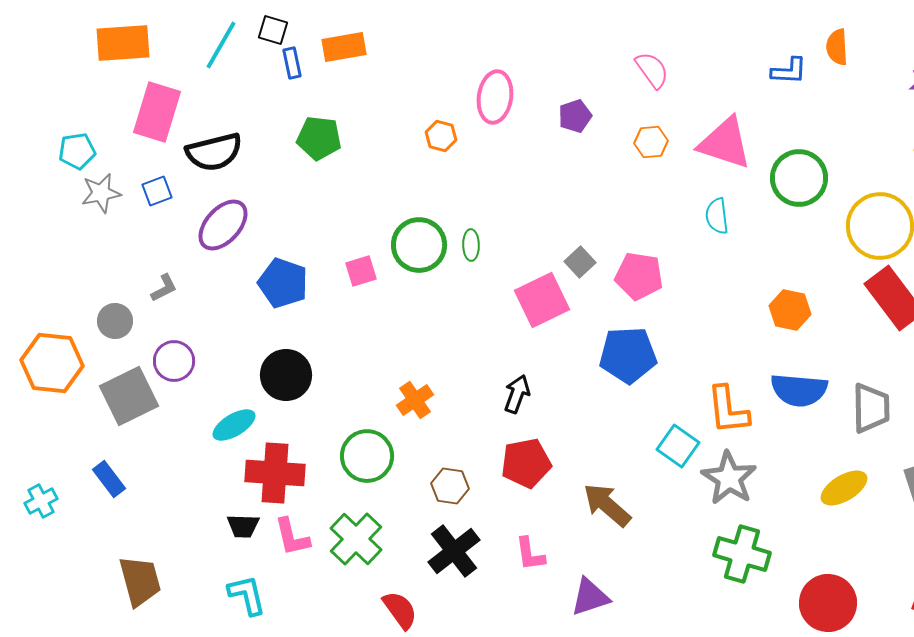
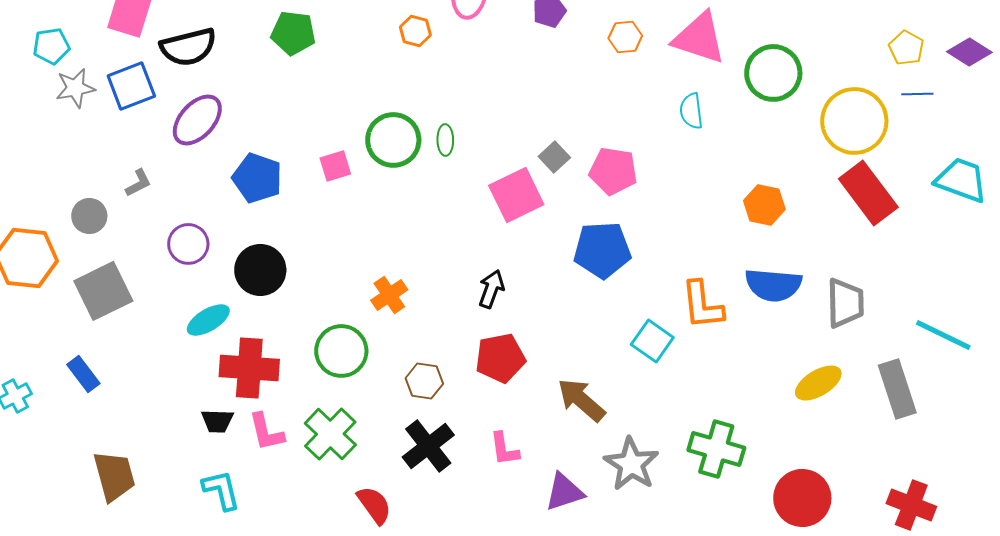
blue square: (157, 191) -> (131, 86), size x1.6
purple circle: (174, 361) -> (188, 244), moved
gray star: (729, 478) -> (631, 464), moved

